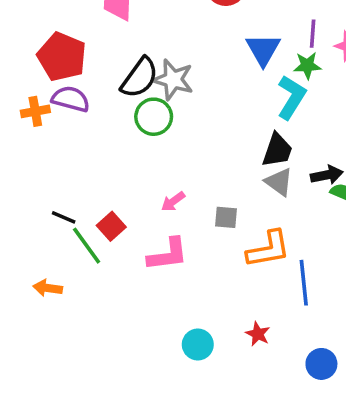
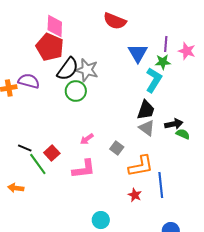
red pentagon: (62, 57) -> (50, 47), moved
gray square: (226, 217) -> (117, 148), turned 32
red star: (258, 334) -> (135, 195), moved

